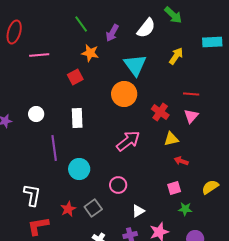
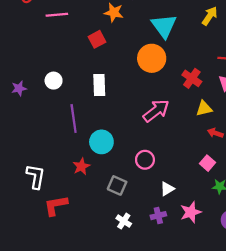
pink square: (174, 188) -> (207, 163), turned -32
white L-shape: (32, 195) -> (36, 176), moved
gray square: (93, 208) -> (117, 185), turned -30
red star: (68, 209) -> (81, 166), moved

